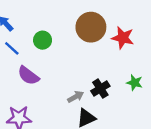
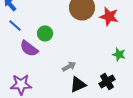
green circle: (43, 40) -> (45, 34), moved
black cross: (100, 89) -> (107, 82), moved

